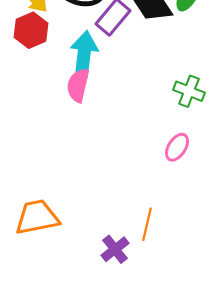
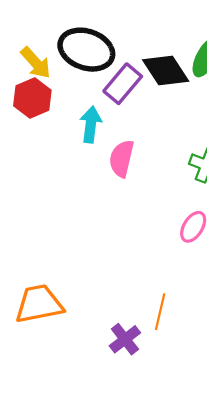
cyan arrow: (84, 54) -> (91, 124), size x0.7
pink semicircle: (78, 85) -> (122, 159), moved

